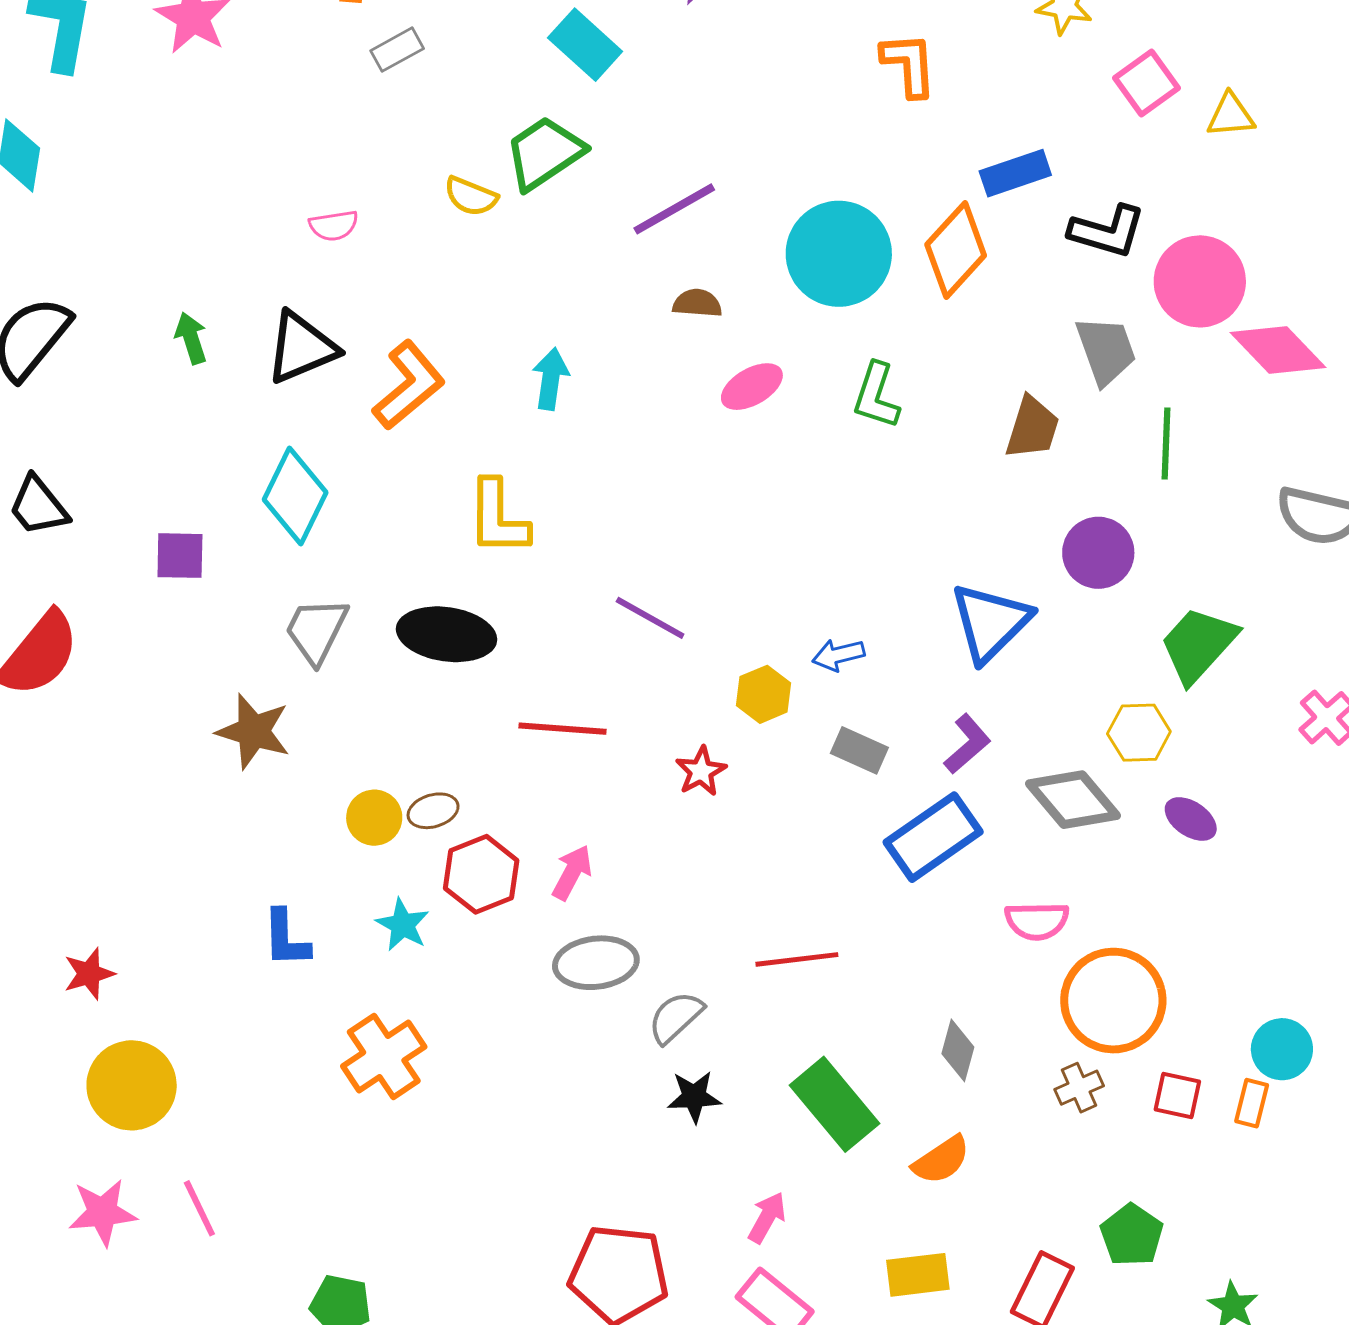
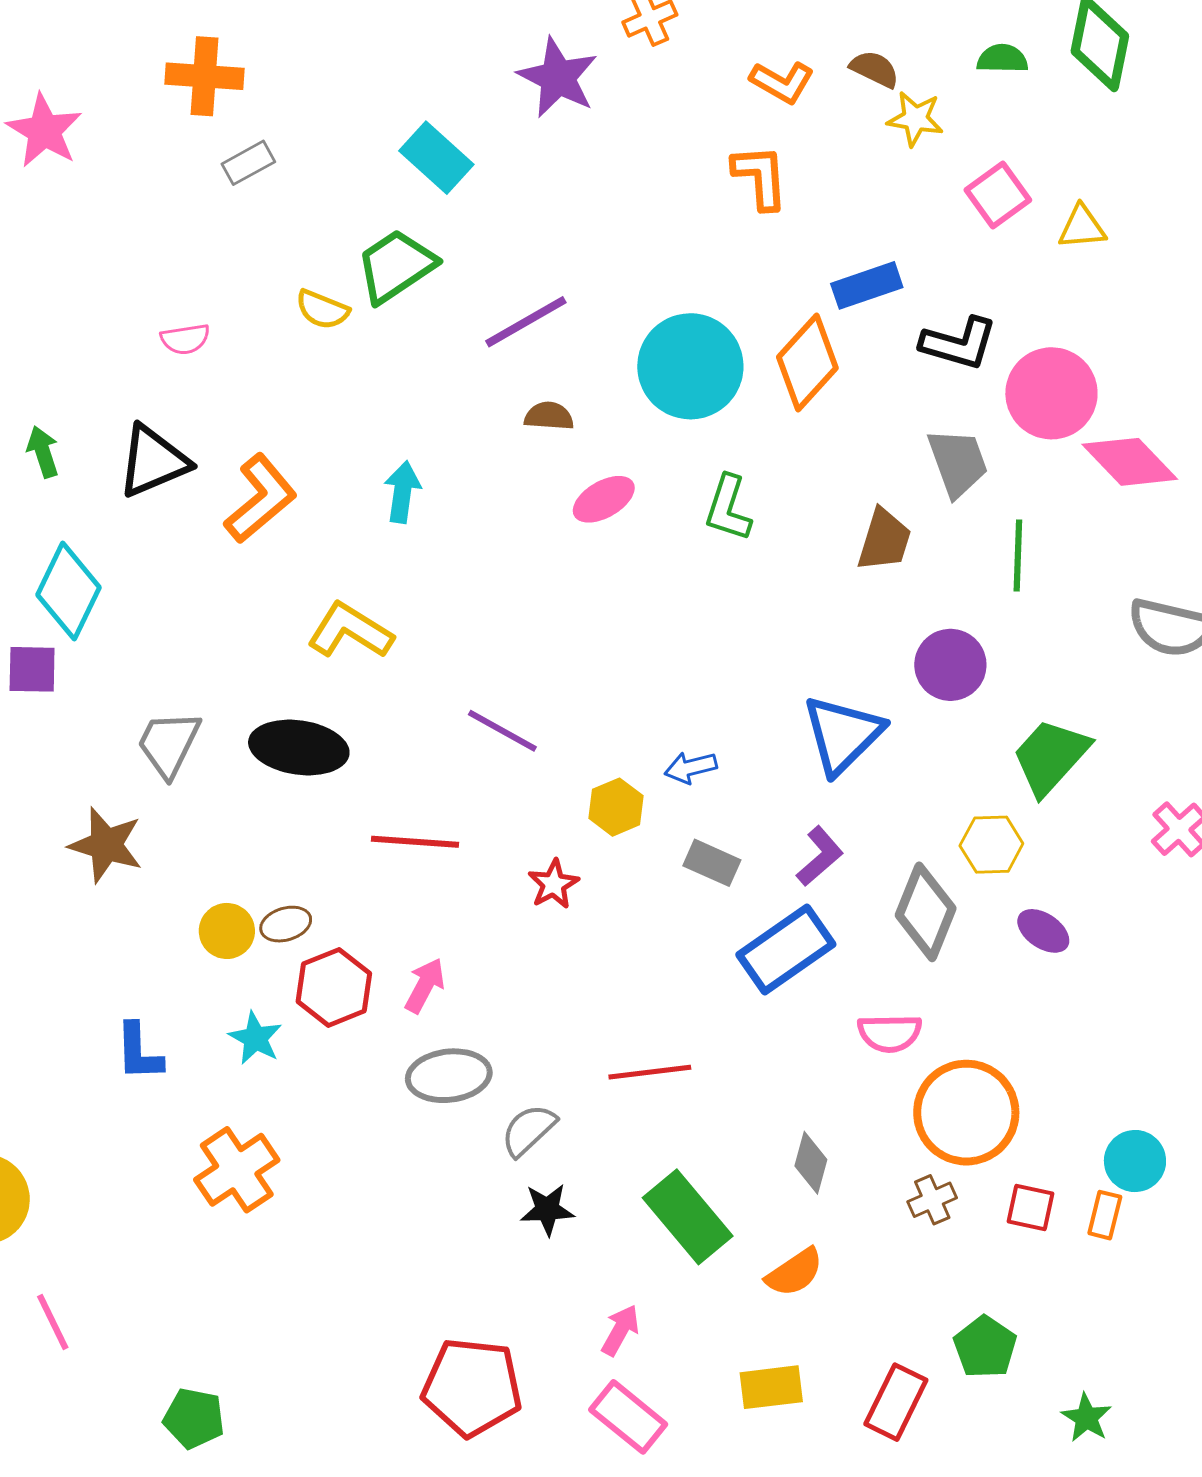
cyan diamond: (295, 496) -> (69, 591), moved
yellow L-shape: (498, 518) -> (350, 631), turned 122
gray diamond: (1073, 800) -> (926, 912), turned 62

